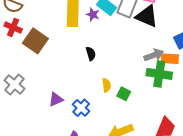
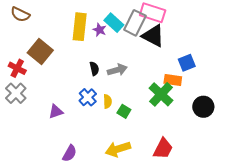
red cross: (13, 27) -> (17, 68), moved
gray arrow: (154, 55) -> (117, 70), moved
green cross: (159, 74) -> (161, 94), turned 30
blue cross: (81, 108) -> (88, 97), moved

